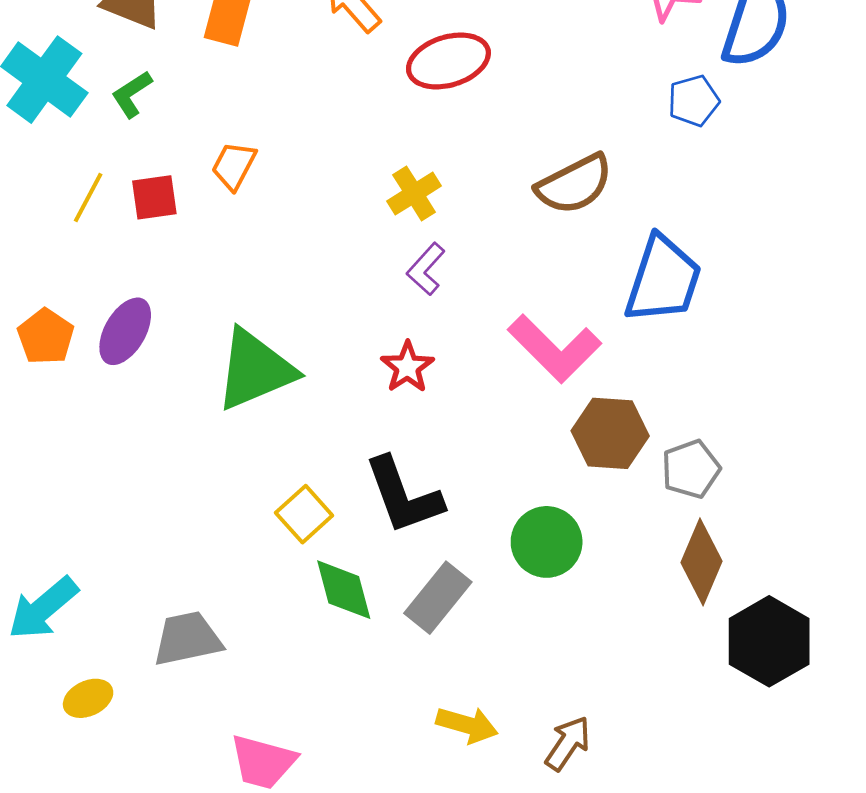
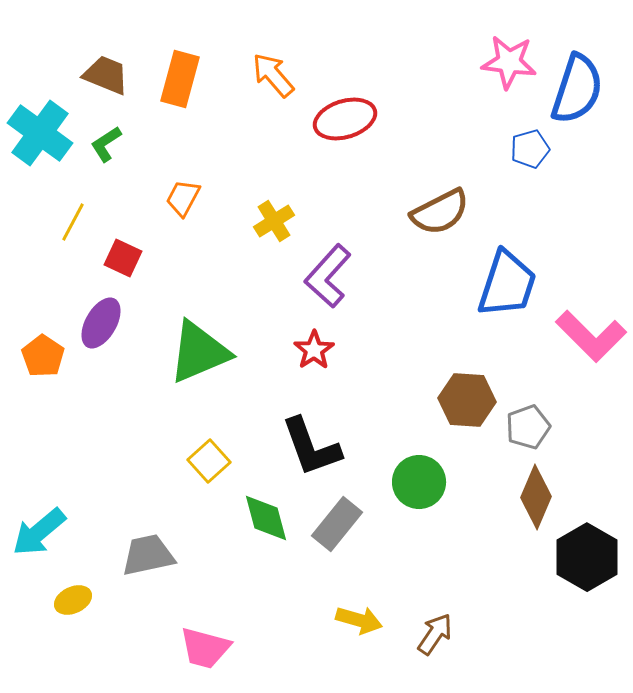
yellow cross: (414, 193) -> (274, 221), moved
red square: (154, 197) -> (123, 258), moved, turned 33
purple L-shape: (426, 269) -> (328, 276), size x1.6
orange pentagon: (46, 337) -> (43, 356), moved
pink L-shape: (554, 349) -> (591, 336), moved
yellow square: (304, 514) -> (209, 461), moved

